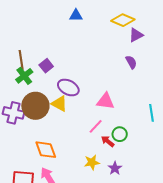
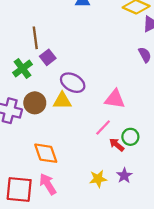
brown line: (21, 60) -> (35, 38), moved
yellow triangle: (59, 104) -> (62, 101), turned -30
brown circle: (35, 106) -> (35, 103), size x0.7
yellow star: (92, 162) -> (98, 179), moved

